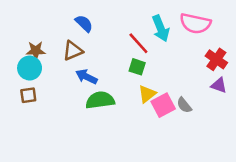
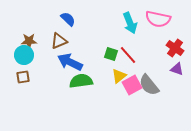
red line: (138, 43) -> (128, 55), moved
blue arrow: (86, 77) -> (70, 62), size x1.4
gray semicircle: (184, 105) -> (149, 85), size x1.6

